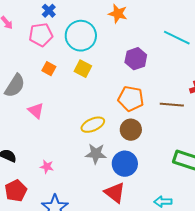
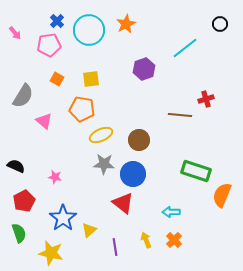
orange star: (118, 14) -> (126, 24), turned 30
cyan circle: (81, 36) -> (89, 30), moved
cyan line: (177, 38) -> (185, 48), turned -64
yellow square: (83, 69) -> (91, 79), turned -36
orange pentagon: (131, 99) -> (82, 109), moved

